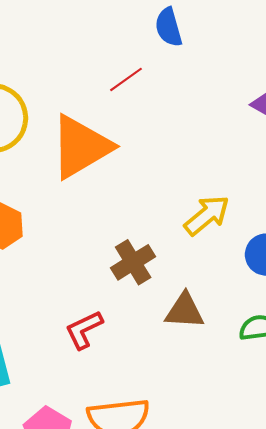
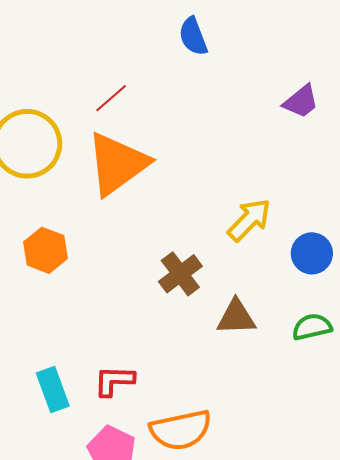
red line: (126, 79) -> (111, 98), moved
red L-shape: (84, 330) -> (114, 381), moved, turned 33

